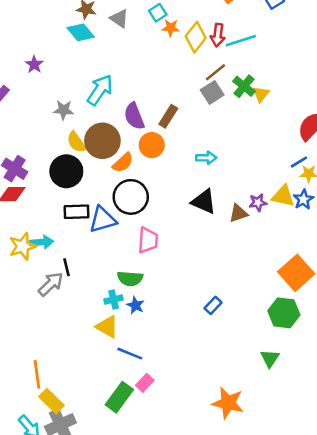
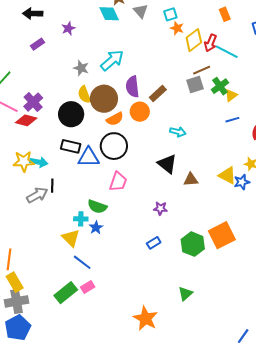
cyan line: (241, 41) -> (227, 52), turned 30
blue line: (299, 162) -> (232, 120), moved
purple star: (258, 202) -> (160, 208), moved
green hexagon: (284, 313) -> (193, 244), moved

